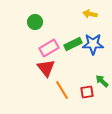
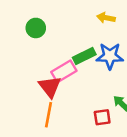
pink rectangle: (49, 48) -> (64, 71), moved
orange line: (62, 90) -> (49, 115), moved, turned 42

